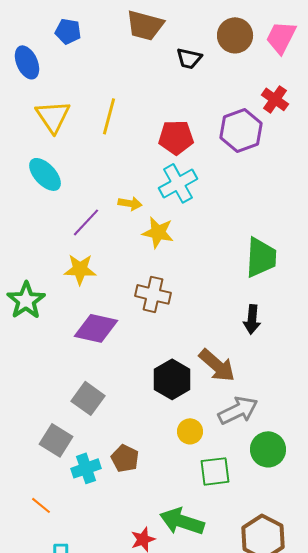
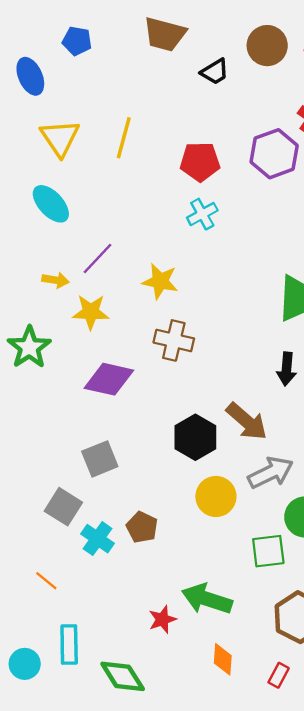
black trapezoid: (189, 58) -> (215, 72), turned -44
cyan cross: (178, 183) -> (202, 214), size x0.7
yellow arrow: (130, 203) -> (55, 280), moved
yellow star: (158, 232) -> (160, 281), moved
gray square: (88, 398) -> (100, 459), turned 32
yellow circle: (190, 431) -> (216, 496), size x1.4
cyan cross: (86, 468) -> (98, 539), turned -36
green square: (215, 471) -> (268, 551), moved

